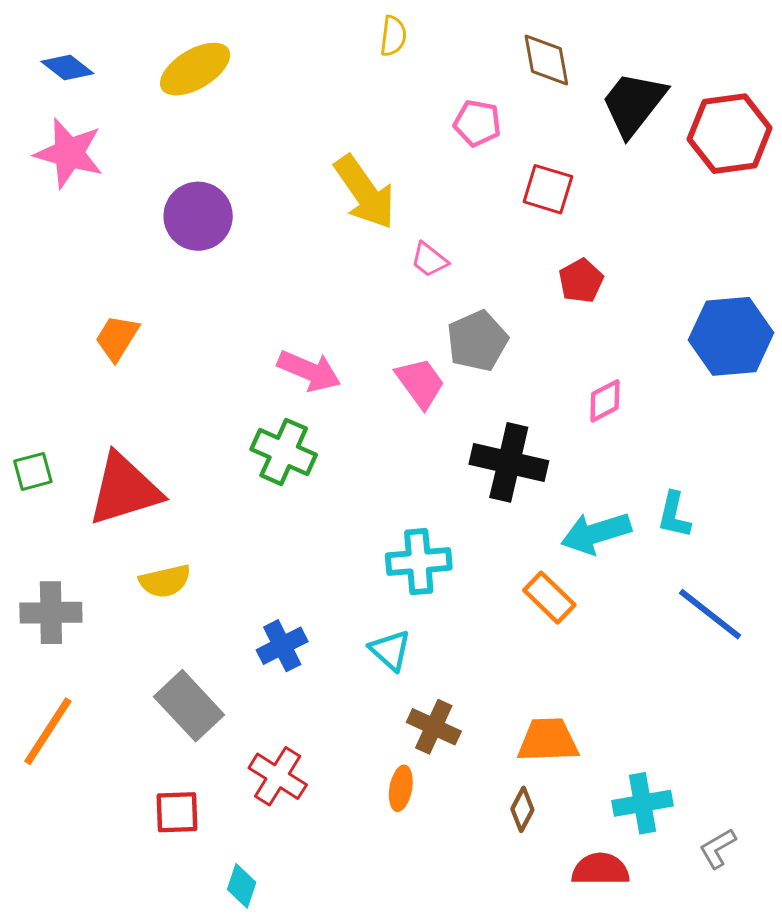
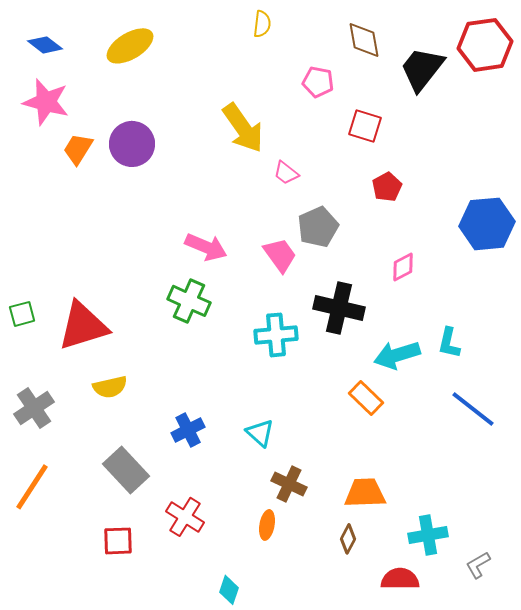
red hexagon: (730, 134) -> (485, 45), moved
orange trapezoid: (117, 338) -> (78, 149), moved
cyan cross: (419, 562) -> (276, 335), moved
gray cross: (51, 613) -> (34, 408), turned -33
cyan diamond: (242, 886) -> (229, 590), moved

